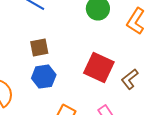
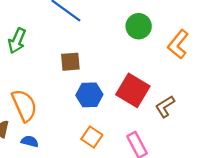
blue hexagon: (44, 77) -> (89, 95), moved

